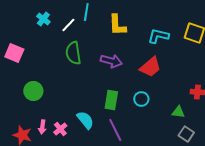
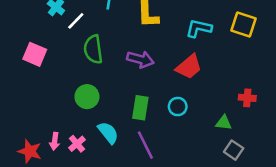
white line: (68, 25) -> (76, 21), moved
pink square: (14, 53) -> (35, 54), moved
green circle: (33, 91) -> (87, 97), moved

